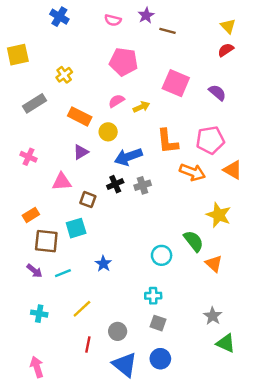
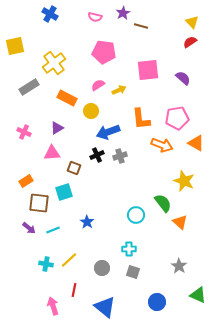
yellow cross: (64, 75) -> (54, 63), size x1.6
pink square: (176, 83) -> (148, 70), turned -30
purple triangle: (81, 152) -> (57, 128), moved
cyan cross: (39, 314) -> (46, 264), moved
gray circle: (118, 331) -> (102, 268), moved
green triangle: (226, 343) -> (198, 295), moved
blue circle: (160, 359) -> (157, 302), moved
pink arrow: (37, 367) -> (53, 306), moved

